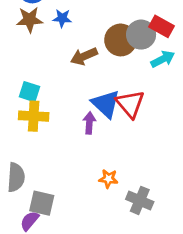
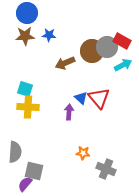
blue triangle: (106, 104) -> (81, 98), size x0.6

